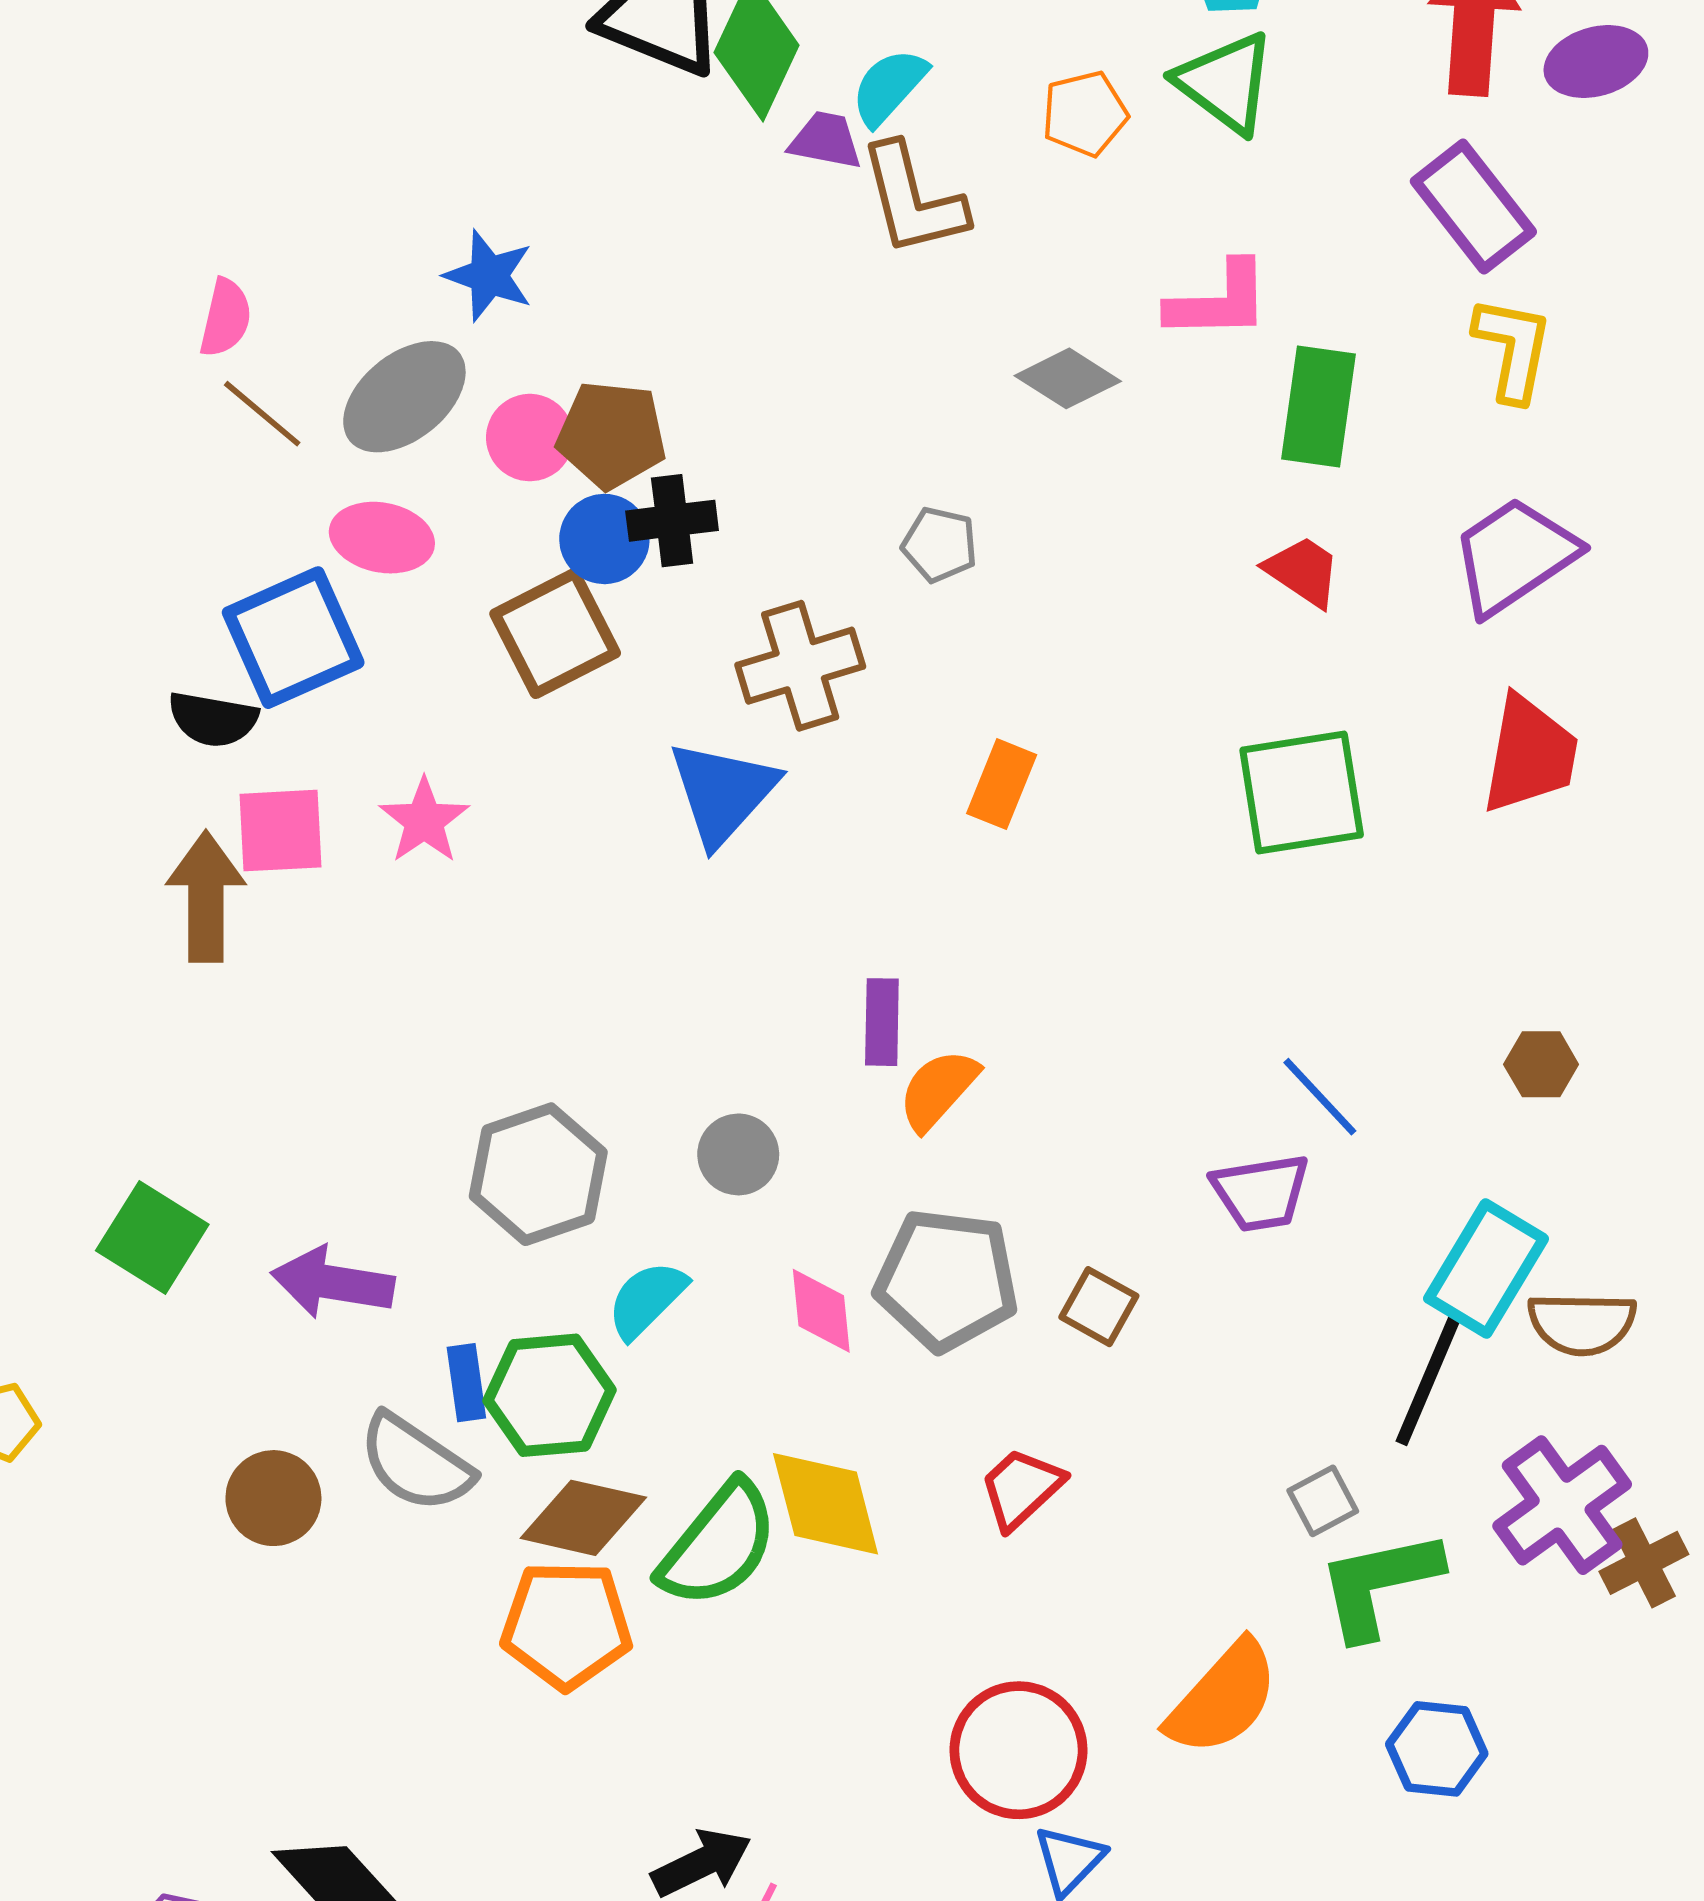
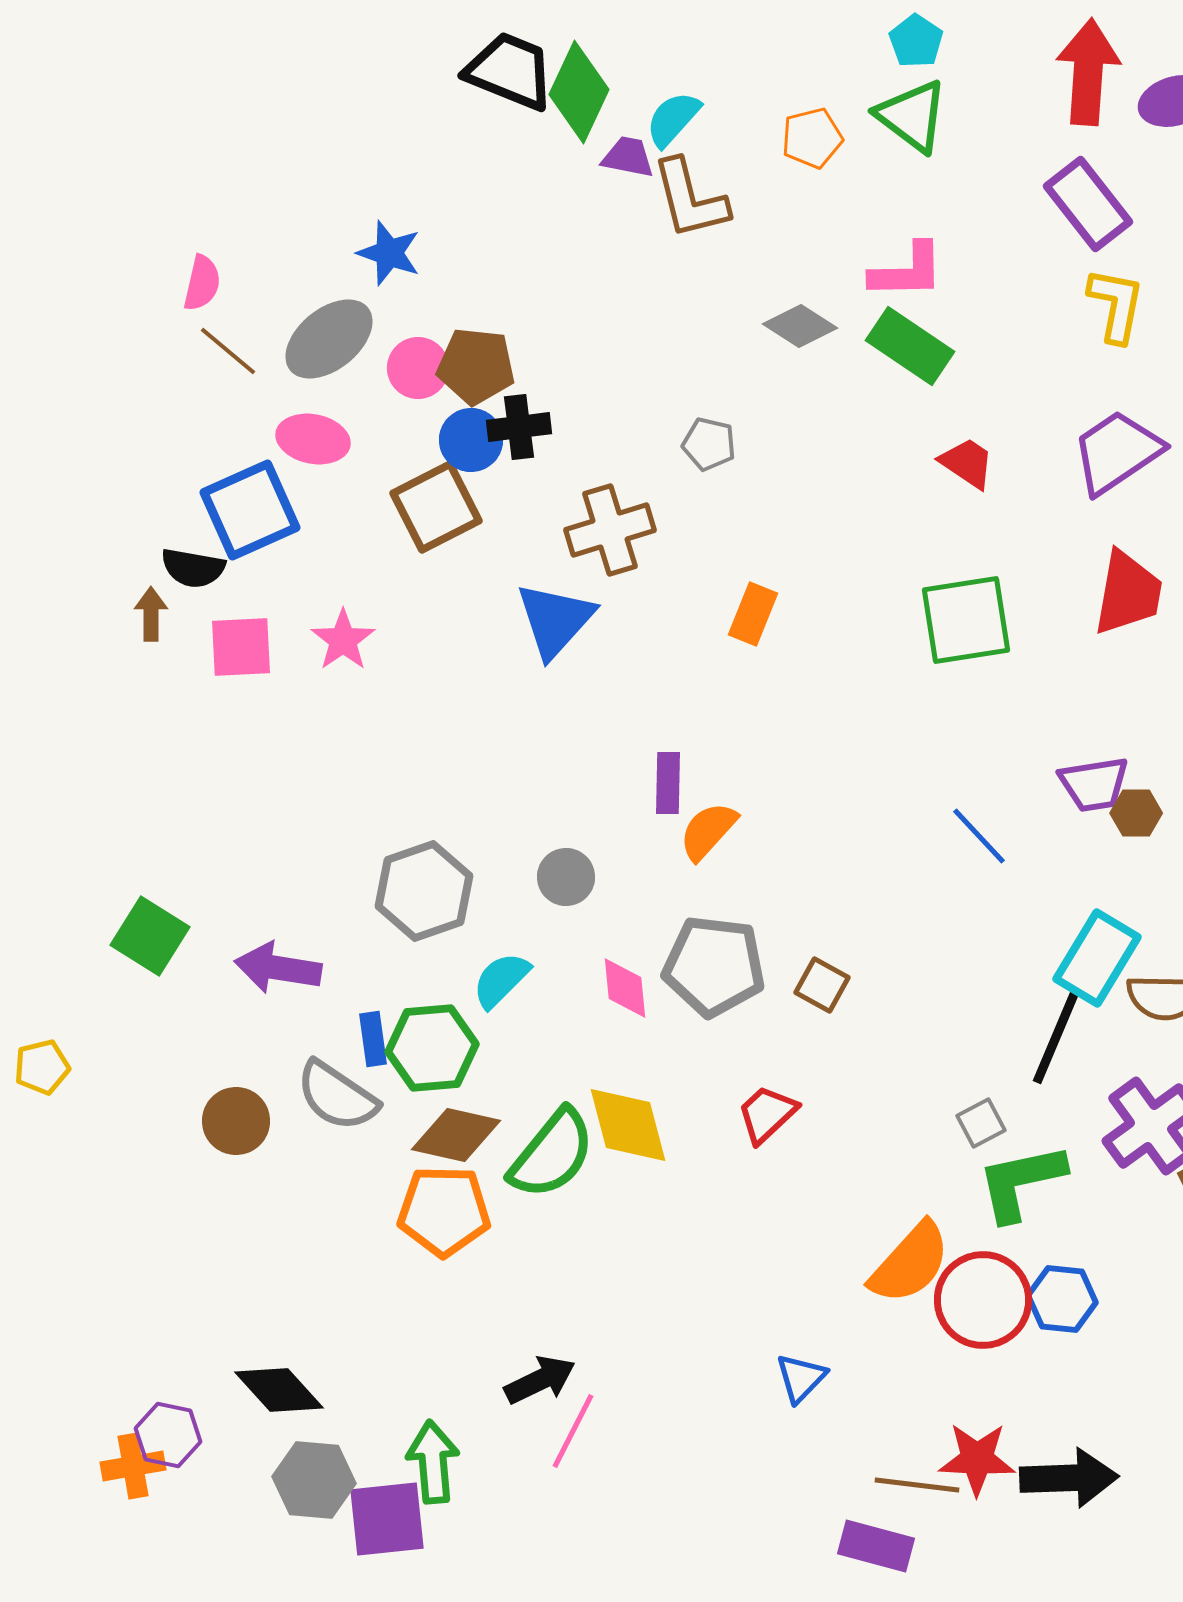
green rectangle: (1318, 407) -> (910, 346), moved, turned -64
brown arrow: (206, 897) -> (151, 614), moved, size x0.6
purple trapezoid: (1261, 1192) -> (1094, 784), moved
red circle: (1019, 1750) -> (983, 1300), moved

